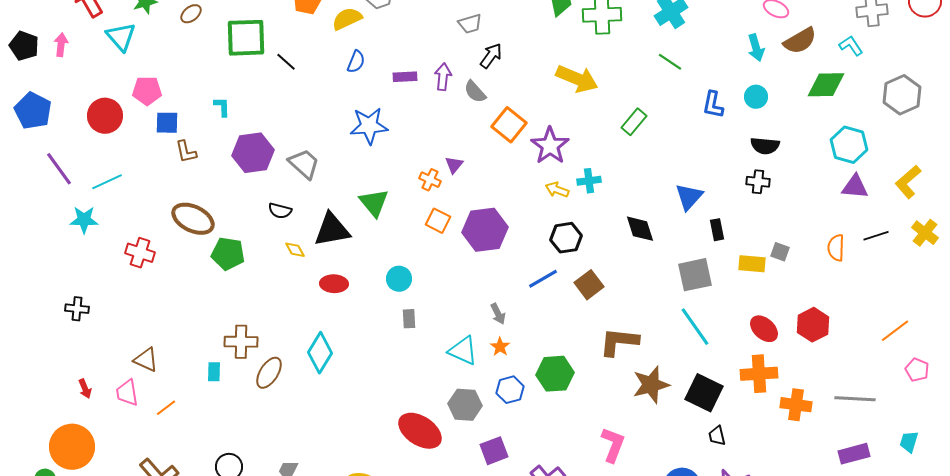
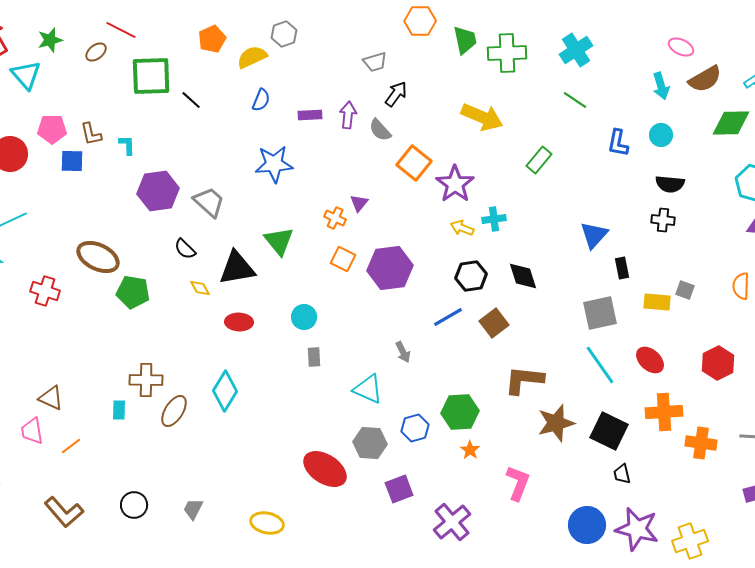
brown L-shape: (186, 152) -> (91, 134), moved
black semicircle: (280, 211) -> (185, 249), turned 30
black diamond: (640, 229) -> (523, 276), moved
red ellipse: (764, 329) -> (650, 360), moved
orange star: (500, 347) -> (470, 450), moved

